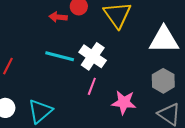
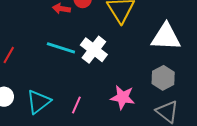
pink line: (92, 86) -> (76, 105), moved

